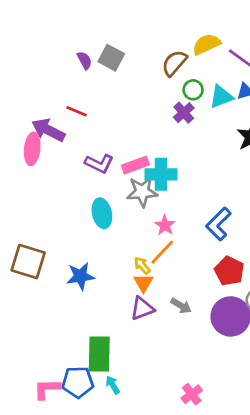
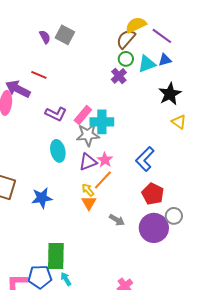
brown semicircle: (174, 63) -> (126, 39), moved
pink rectangle: (135, 165) -> (83, 115), turned -30
purple triangle: (142, 308) -> (88, 162), moved

